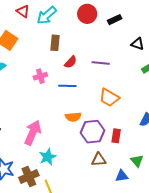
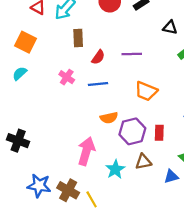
pink cross: (40, 76) -> (67, 77), turned -32
pink arrow: (33, 133) -> (86, 151), moved
cyan star: (48, 157) -> (115, 169), moved
brown cross: (29, 176) -> (68, 190), turned -30

